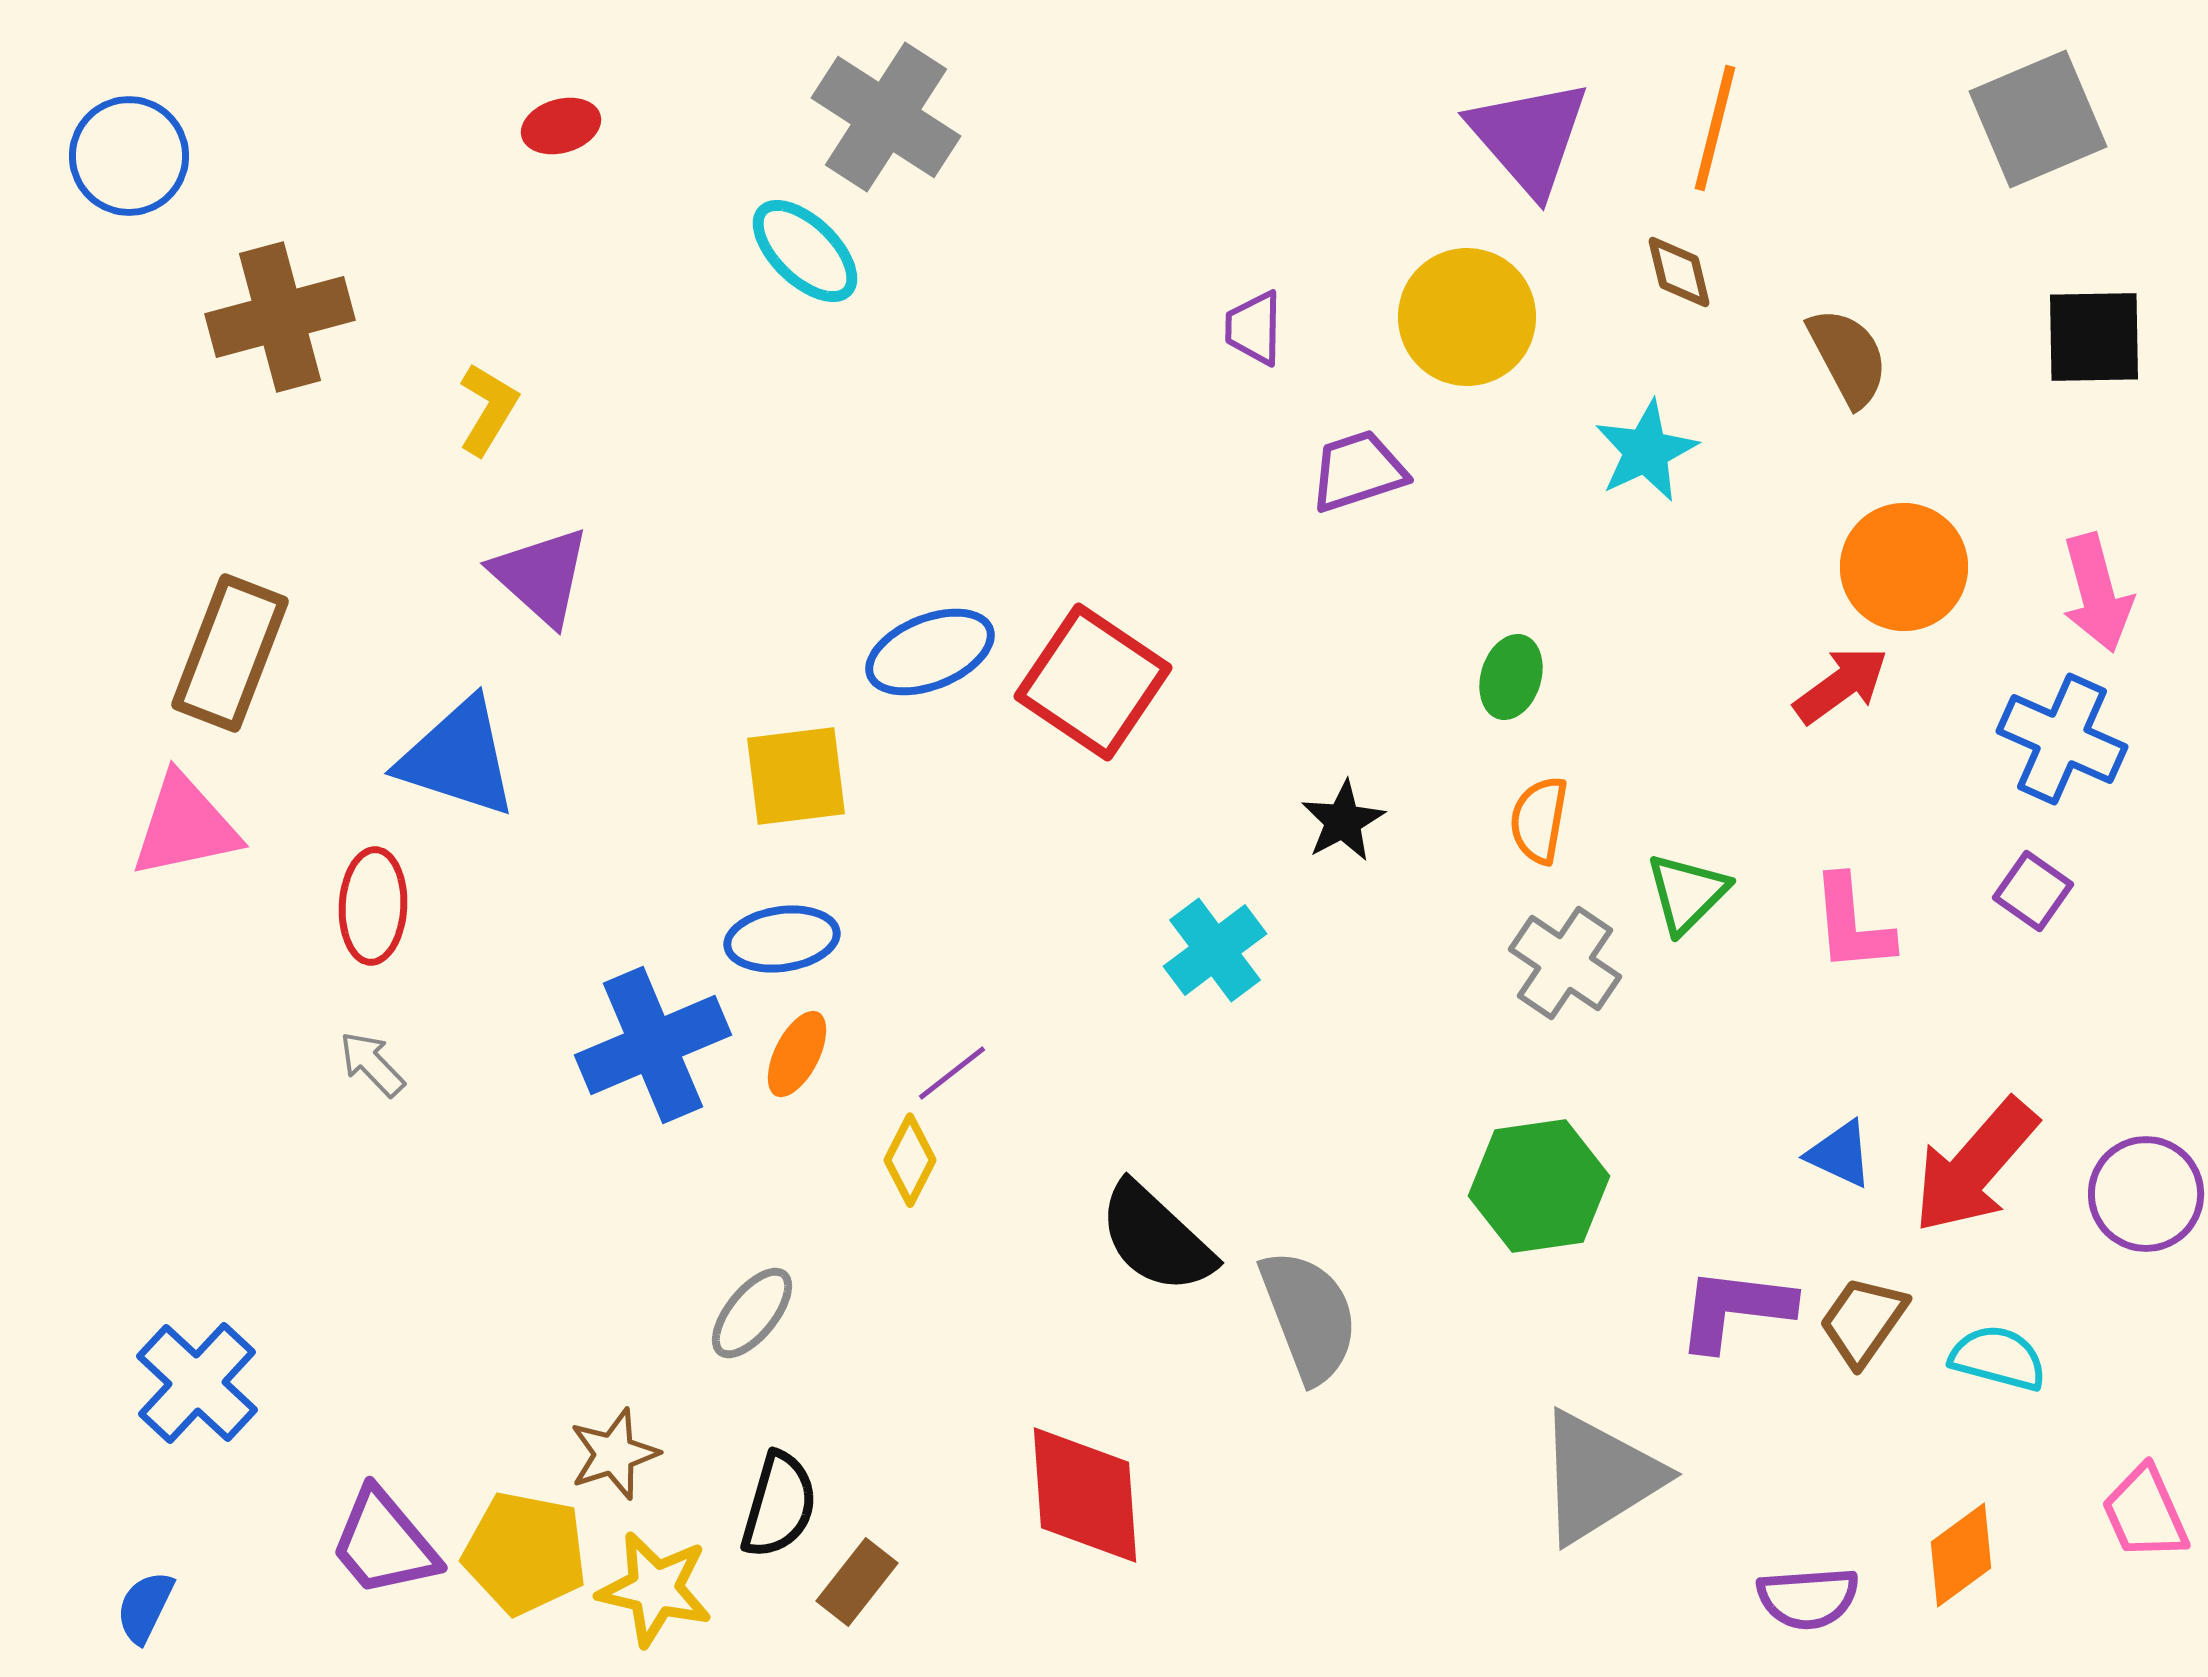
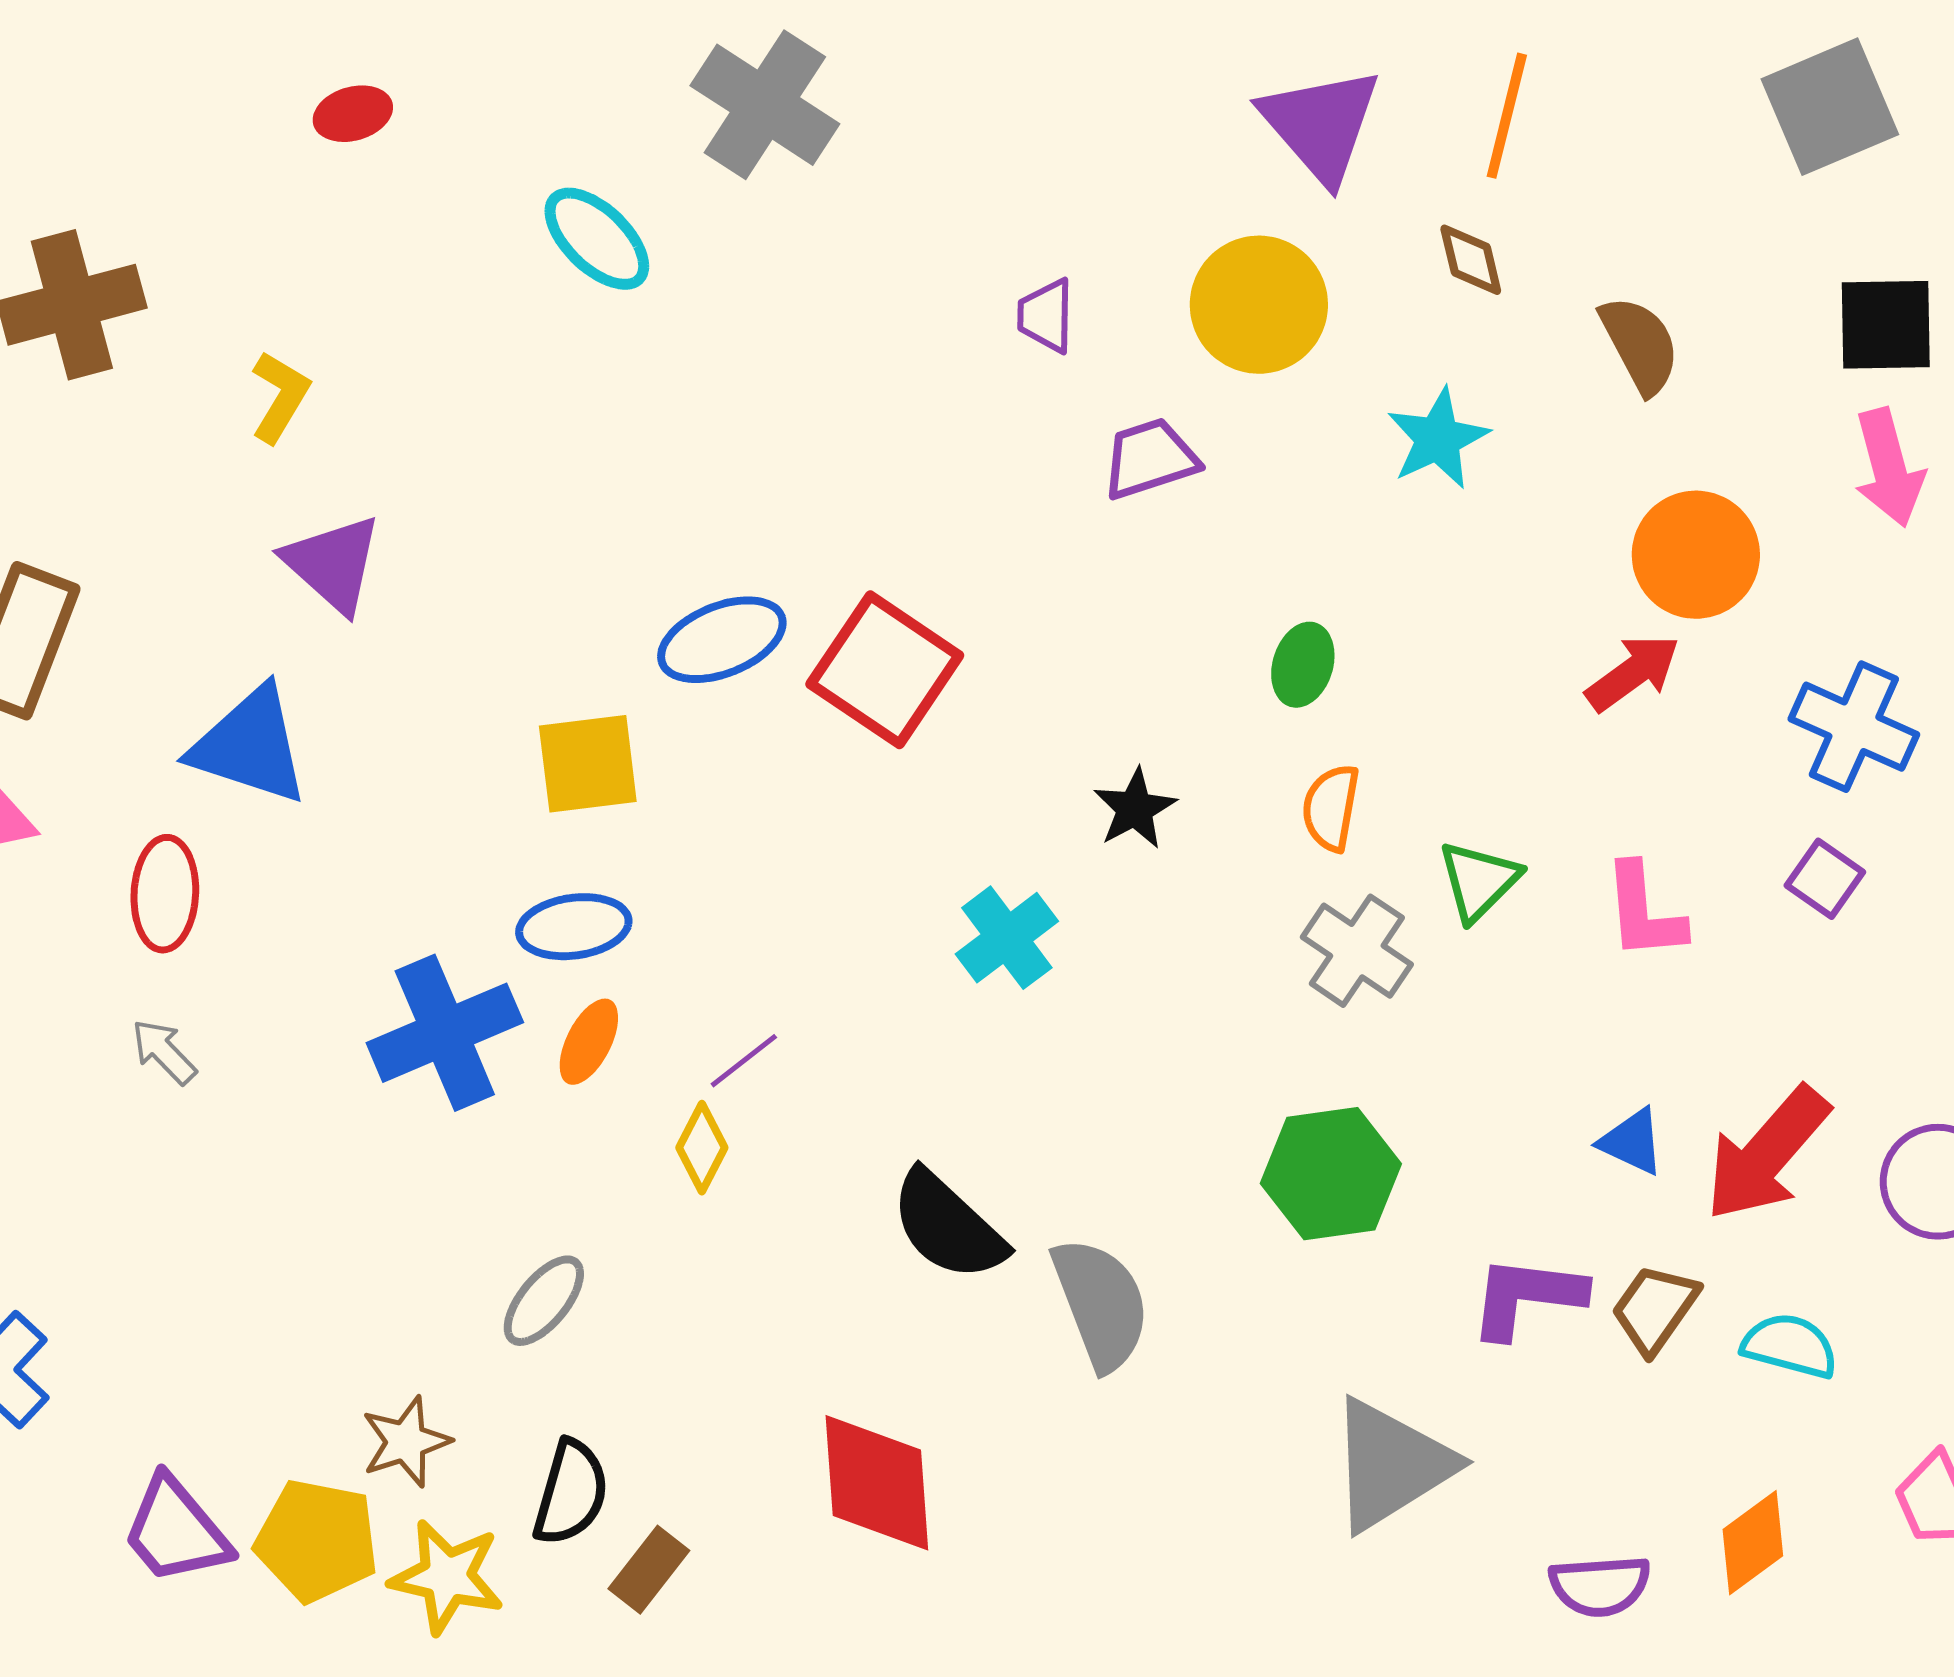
gray cross: (886, 117) -> (765, 105), moved
pink arrow: (2097, 593) -> (1889, 468), moved

